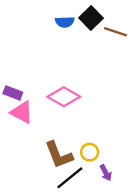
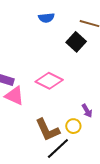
black square: (91, 18) -> (76, 42), moved
purple arrow: (106, 173) -> (87, 111), moved

